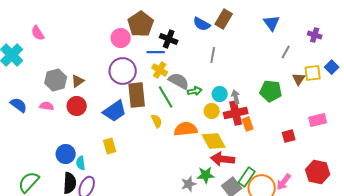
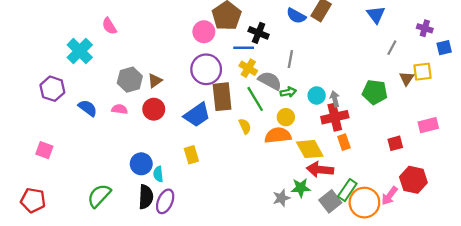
gray line: (213, 55) -> (290, 59), moved
blue square: (332, 67) -> (444, 48), moved, turned 32
yellow circle: (212, 111) -> (286, 117), moved
orange rectangle: (248, 124) -> (344, 142), moved
red hexagon: (318, 172) -> (413, 180), moved

